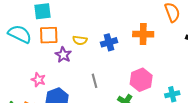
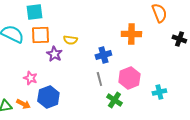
blue cross: (109, 42) -> (103, 55), moved
gray line: (94, 81) -> (99, 79), moved

